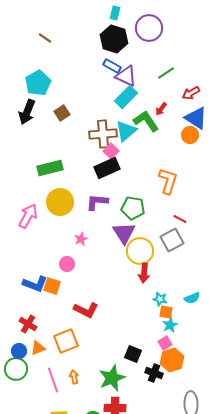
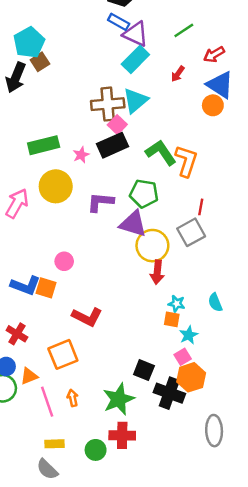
brown square: (62, 113) -> (40, 62), moved
green L-shape: (146, 121) -> (161, 152), moved
purple L-shape: (97, 202) -> (100, 202), moved
red line: (180, 219) -> (201, 207), turned 72
purple triangle: (124, 233) -> (133, 224), turned -40
pink star: (81, 239) -> (81, 155), moved
cyan semicircle: (192, 298) -> (215, 302), turned 91
orange square: (166, 312) -> (172, 319), moved
orange triangle: (38, 348) -> (29, 376), moved
black cross: (154, 373) -> (169, 393), size x1.4

